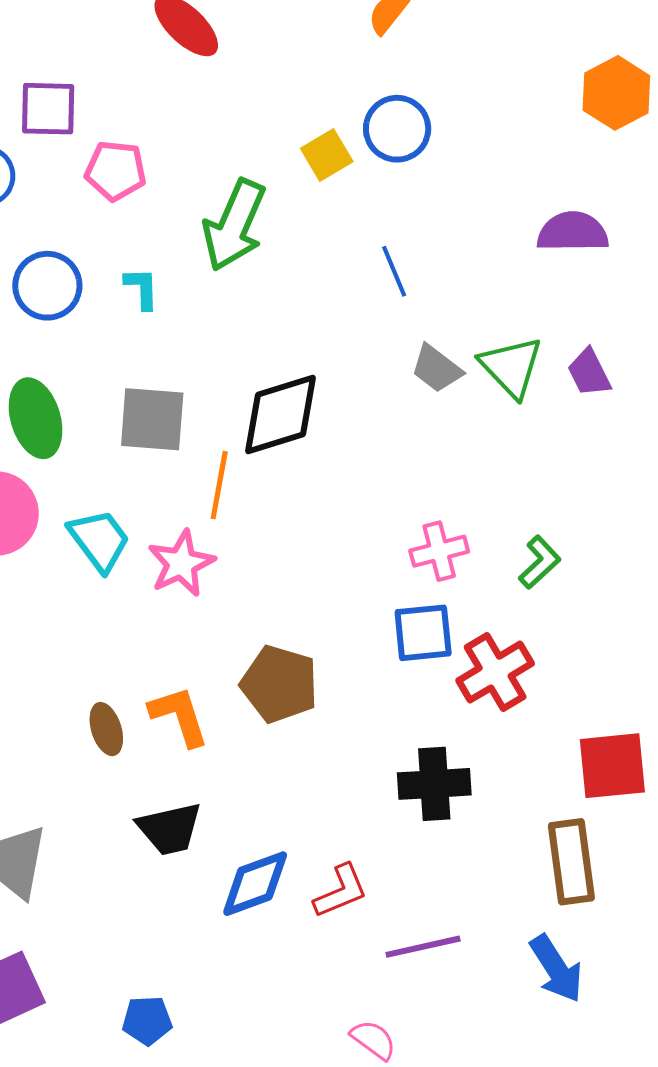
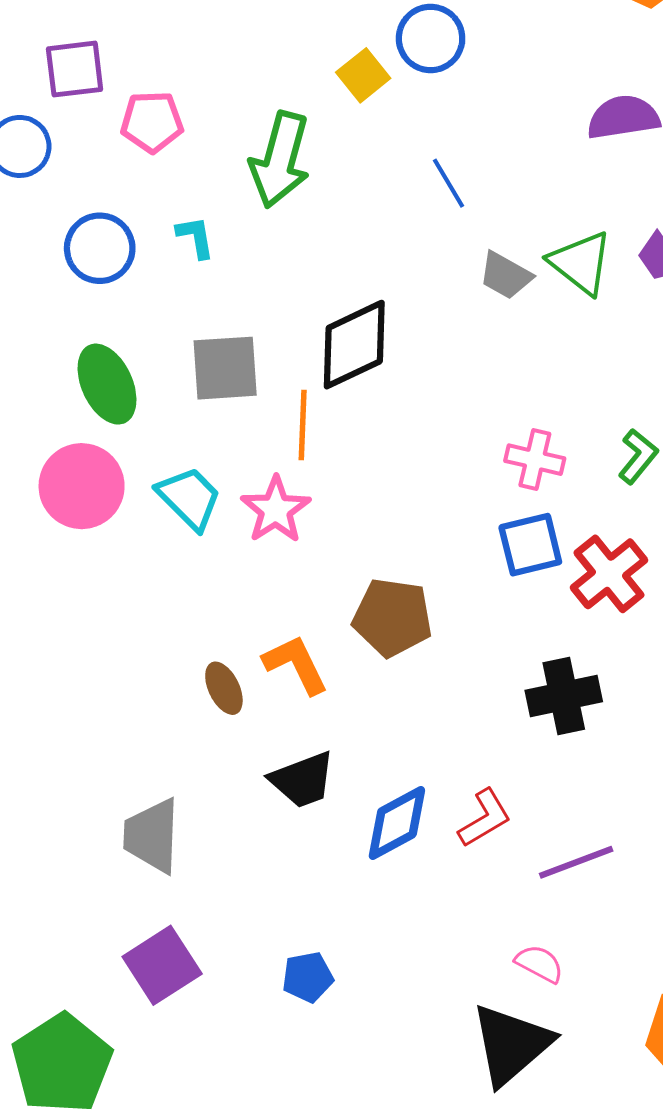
pink cross: (439, 551) -> (535, 460), turned 36

